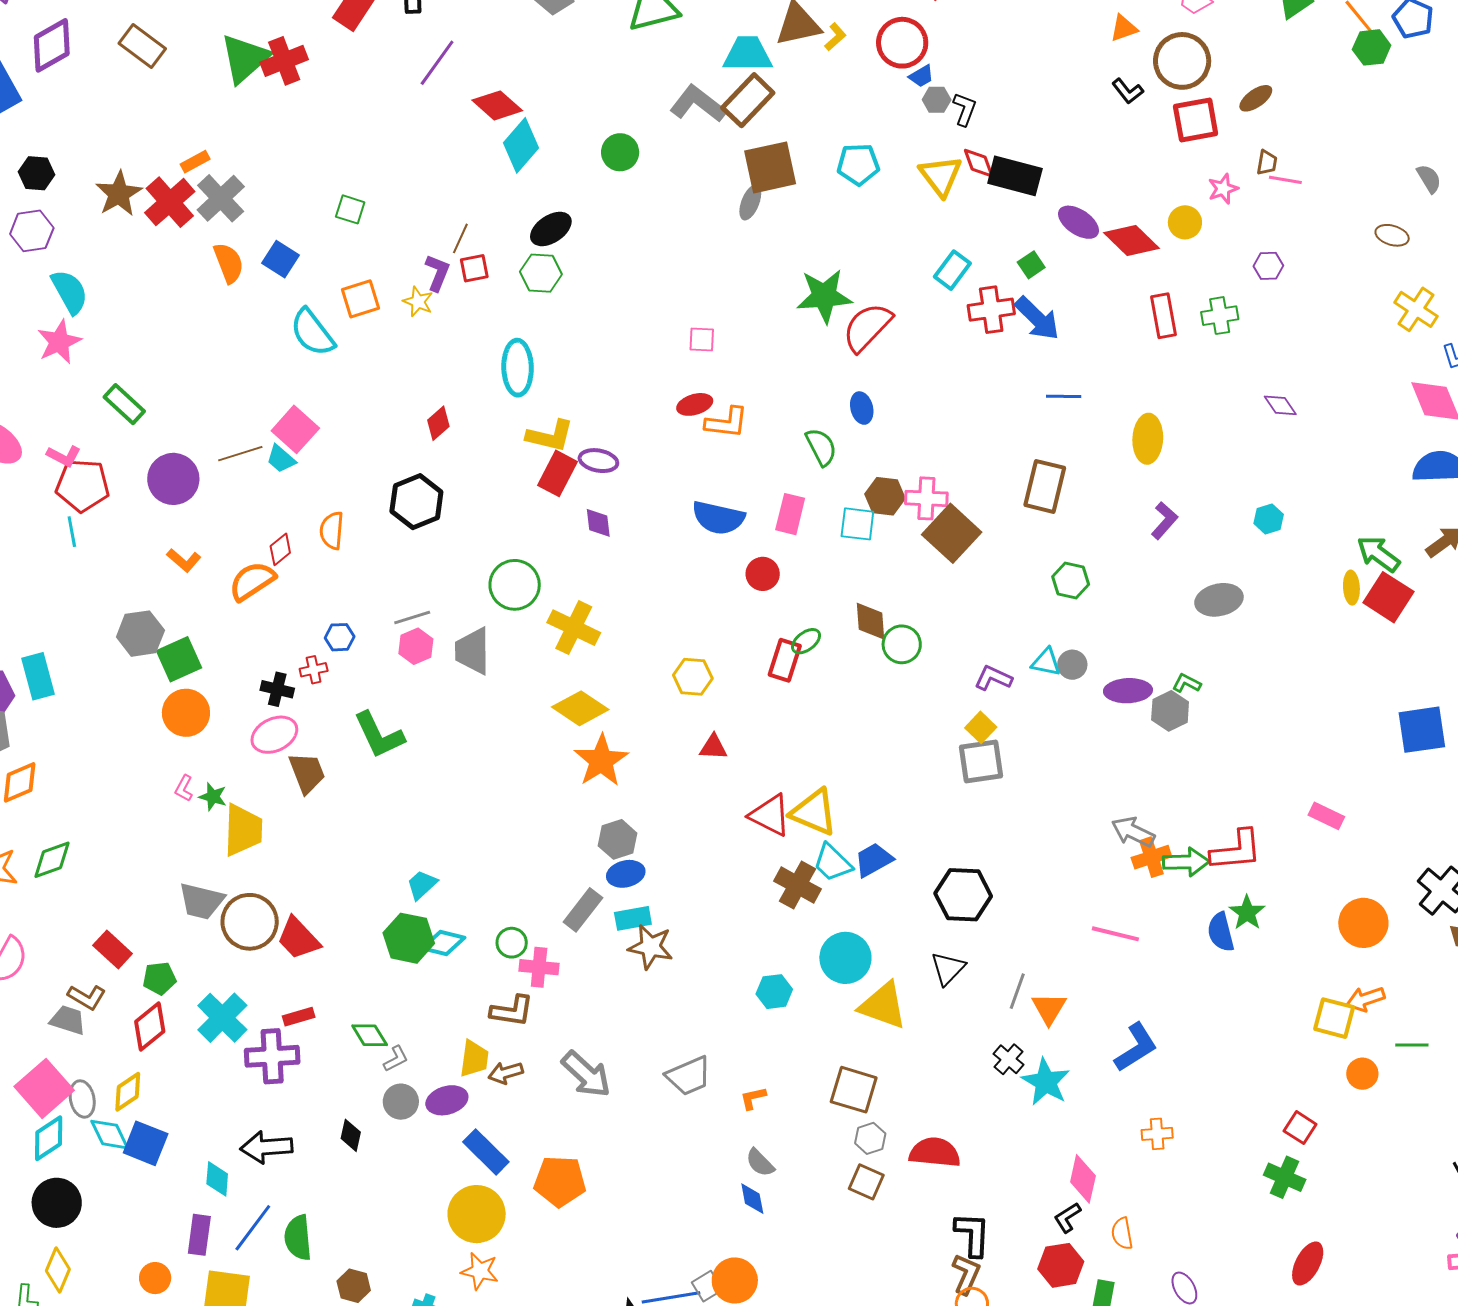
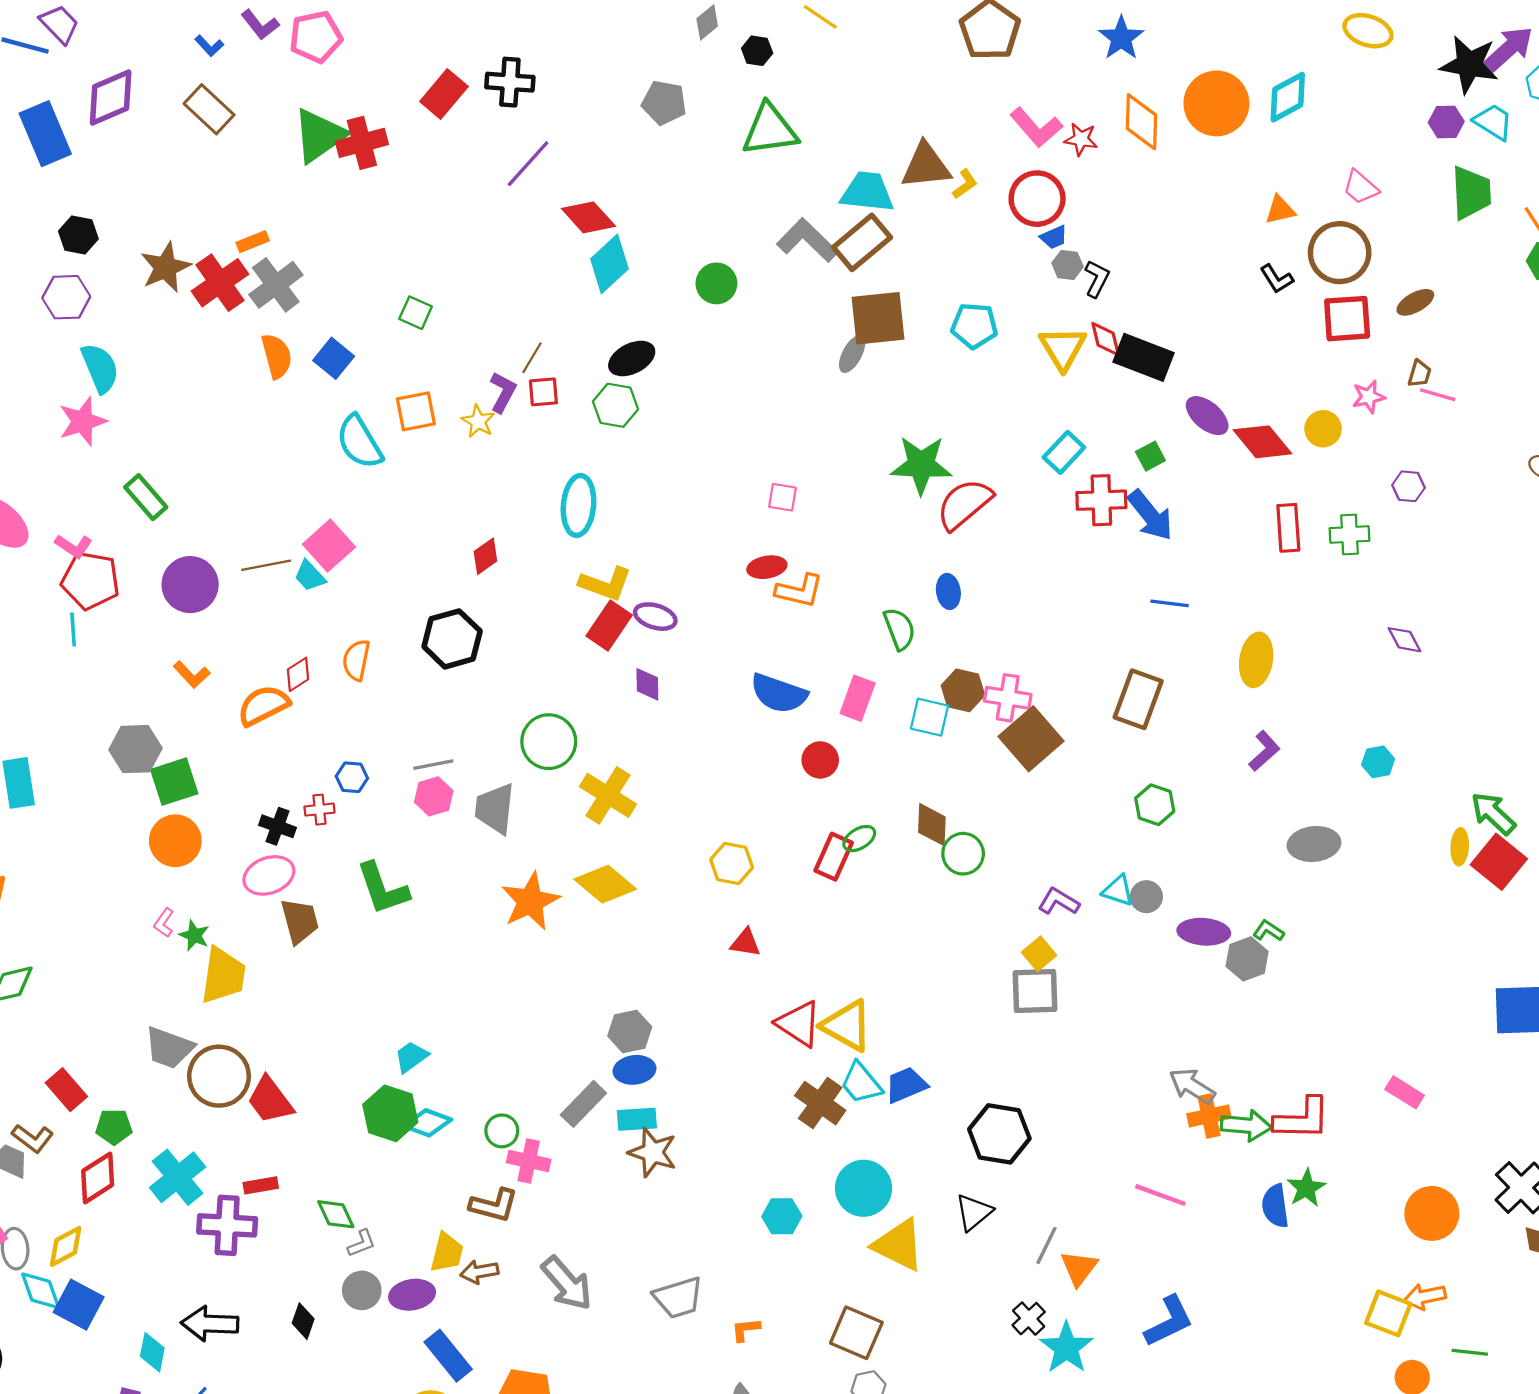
orange star: (601, 761) -> (530, 901), moved

